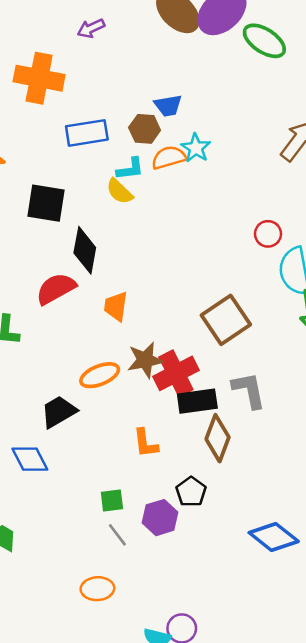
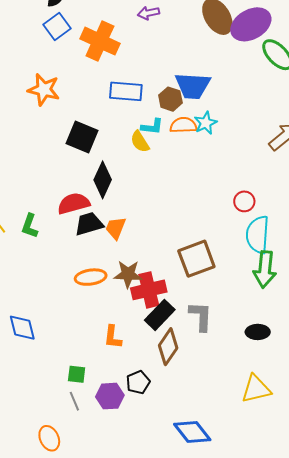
blue trapezoid: (168, 106) -> (193, 86), size x1.6
black rectangle: (197, 401) -> (160, 315), turned -52
black trapezoid: (59, 412) -> (89, 224), moved
orange ellipse: (97, 589) -> (49, 438), turned 55

